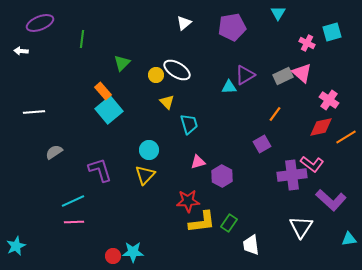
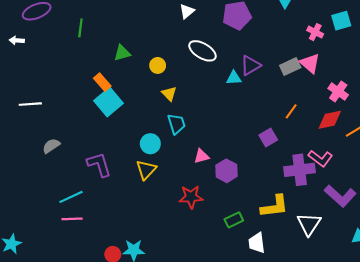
green triangle: (122, 63) -> (122, 53), turned 30
white ellipse: (177, 70) -> (202, 51), moved
orange line: (275, 114) -> (291, 111), moved
cyan trapezoid: (189, 124) -> (176, 124), moved
yellow L-shape: (202, 222) -> (274, 206), moved
green rectangle: (229, 223) -> (234, 220), turned 30

